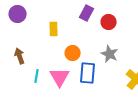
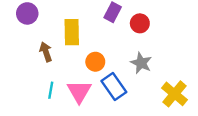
yellow rectangle: (54, 29) -> (72, 32), size x1.5
brown arrow: (20, 56) -> (46, 52), moved
blue rectangle: (88, 73) -> (114, 86), turned -40

